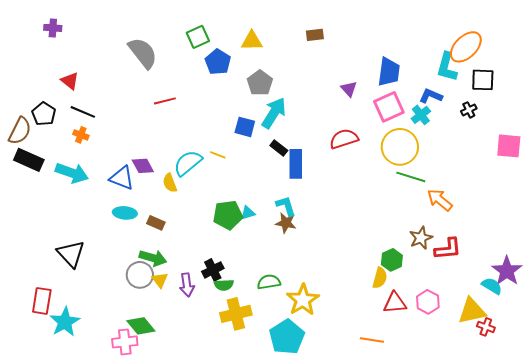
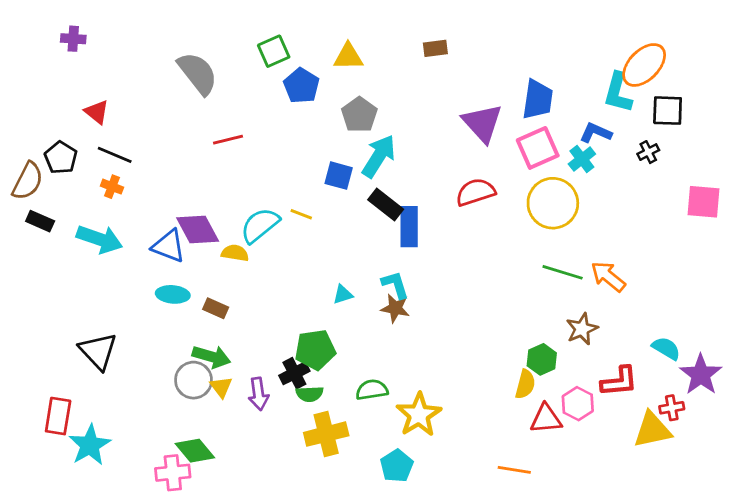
purple triangle: (349, 89) -> (482, 123), size x1.8
black rectangle: (279, 148) -> (386, 205), size x1.4
black rectangle: (29, 160) -> (40, 221), size x0.7
purple diamond: (143, 166) -> (198, 229), size x1.4
green line: (411, 177) -> (563, 272), moved
yellow semicircle: (170, 183) -> (235, 253), turned 120
green pentagon: (228, 215) -> (315, 350), moved
red L-shape: (448, 249) -> (619, 381), moved
cyan semicircle: (492, 286) -> (666, 348), moved
pink hexagon: (428, 302) -> (578, 404), moved
red cross: (486, 327) -> (672, 408), moved, turned -30
cyan pentagon: (287, 337) -> (397, 466), size x0.7

